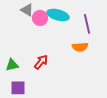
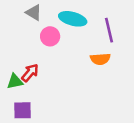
pink circle: (40, 18) -> (50, 36), moved
red arrow: (41, 62) -> (30, 73), moved

